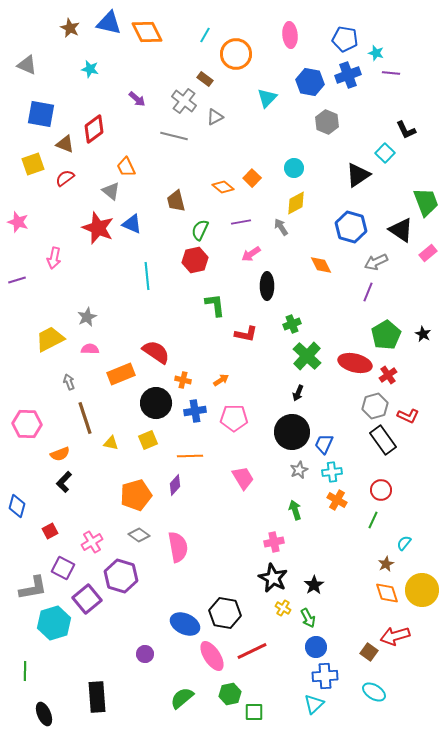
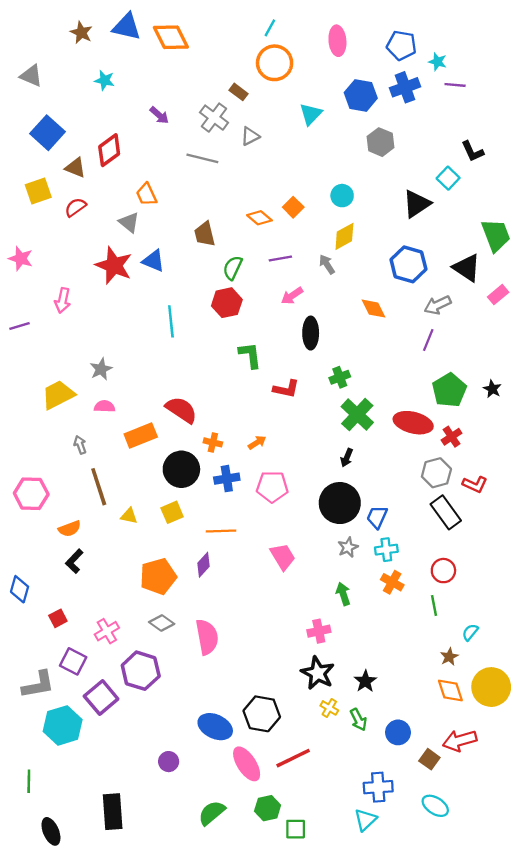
cyan line: (205, 35) -> (270, 28), moved
blue square: (41, 114) -> (47, 133), turned 32
green line: (373, 520) -> (434, 606), turned -36
blue circle: (316, 647) -> (398, 732), moved

